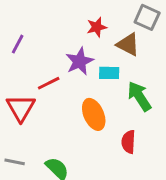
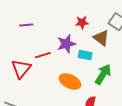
purple line: (18, 44) -> (26, 25), turned 48
green arrow: (139, 96) -> (103, 74), turned 55
orange ellipse: (94, 114) -> (70, 81), turned -50

